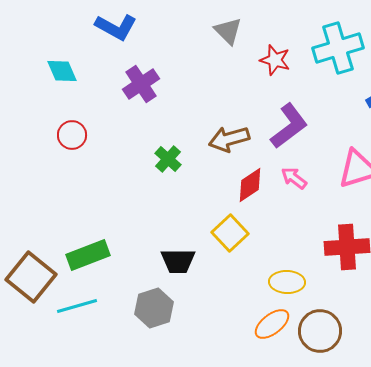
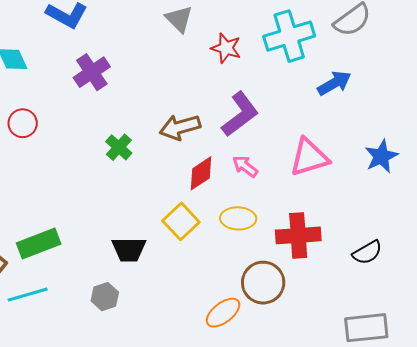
yellow ellipse: (287, 282) -> (238, 218), moved
gray hexagon: (154, 308) -> (105, 297), size x0.7
brown circle: (320, 331) -> (263, 283), moved

